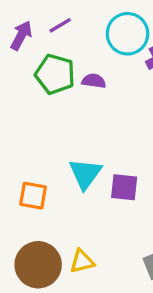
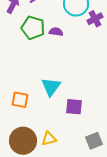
purple square: (124, 187) -> (74, 107), moved

